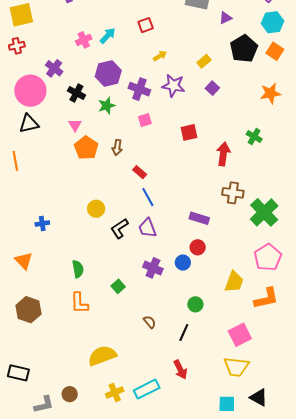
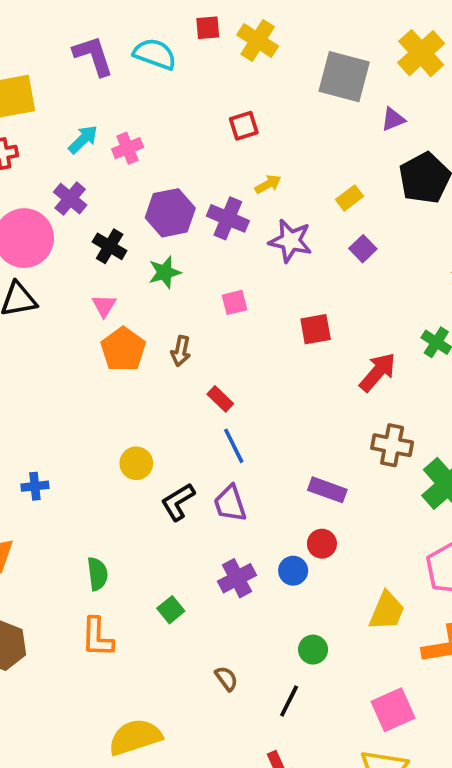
cyan arrow: (108, 36) -> (83, 139), moved
purple cross: (139, 89) -> (228, 218), moved
red arrow: (223, 154) -> (378, 372), turned 30
purple cross: (153, 268) -> (237, 578), turned 36

